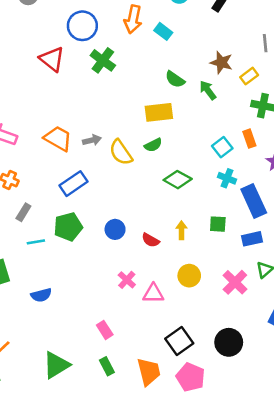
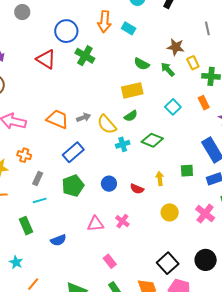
yellow rectangle: (249, 76) -> (193, 63), moved, turned -72
cyan square: (222, 147) -> (173, 107), moved
cyan cross: (227, 178) -> (123, 144), moved, turned -32
cyan line: (36, 242) -> (40, 200), moved
pink triangle: (153, 294) -> (95, 224), moved

